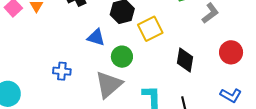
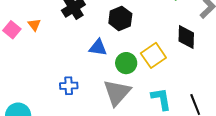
yellow square: (150, 29) -> (153, 55), moved
black diamond: (185, 60) -> (186, 37), moved

